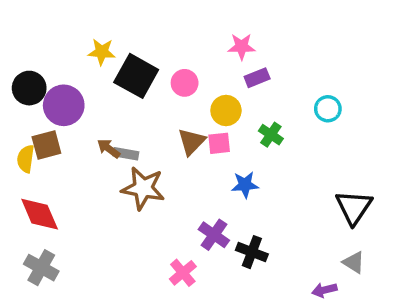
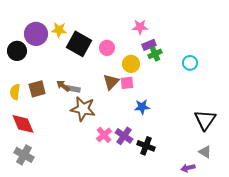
purple circle: (64, 105) -> (36, 34), moved
green cross: (271, 135) -> (155, 54), moved, turned 32
brown square: (46, 145) -> (37, 89), moved
pink cross: (183, 273) -> (104, 135), moved

